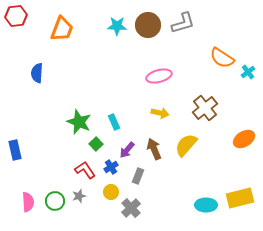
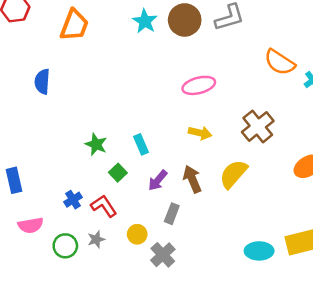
cyan star: (117, 26) -> (145, 21), turned 30
green star: (79, 122) -> (96, 144), size x0.7
blue cross: (111, 167) -> (73, 200), moved
pink semicircle: (28, 202) -> (31, 225), moved, turned 84

